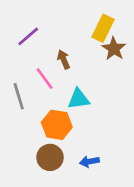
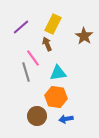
yellow rectangle: (103, 28) -> (53, 24), moved
gray line: (19, 96) -> (26, 72), moved
orange hexagon: (57, 125) -> (56, 97), moved

